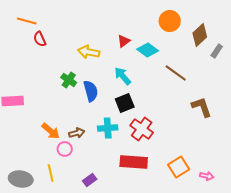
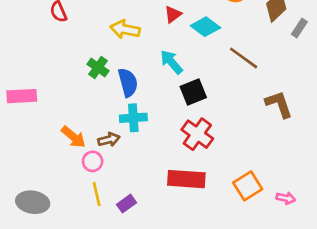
black square: (125, 103) -> (193, 92), moved
cyan cross: (108, 128) -> (133, 118), moved
yellow line: (51, 173) -> (97, 194), moved

